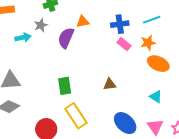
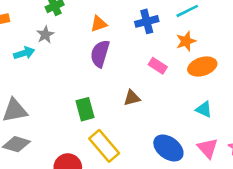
purple semicircle: (66, 38) -> (100, 54), moved
pink rectangle: (124, 44) -> (158, 66), moved
orange ellipse: (158, 64) -> (202, 66), turned -35
brown triangle: (110, 84) -> (132, 98), moved

